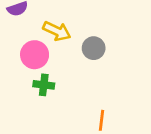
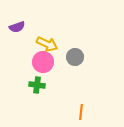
pink circle: (35, 55) -> (43, 62), moved

